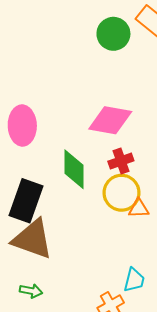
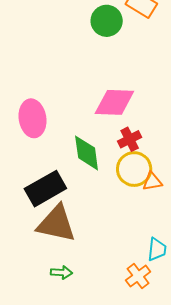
black rectangle: (26, 201) -> (45, 189), turned 48

